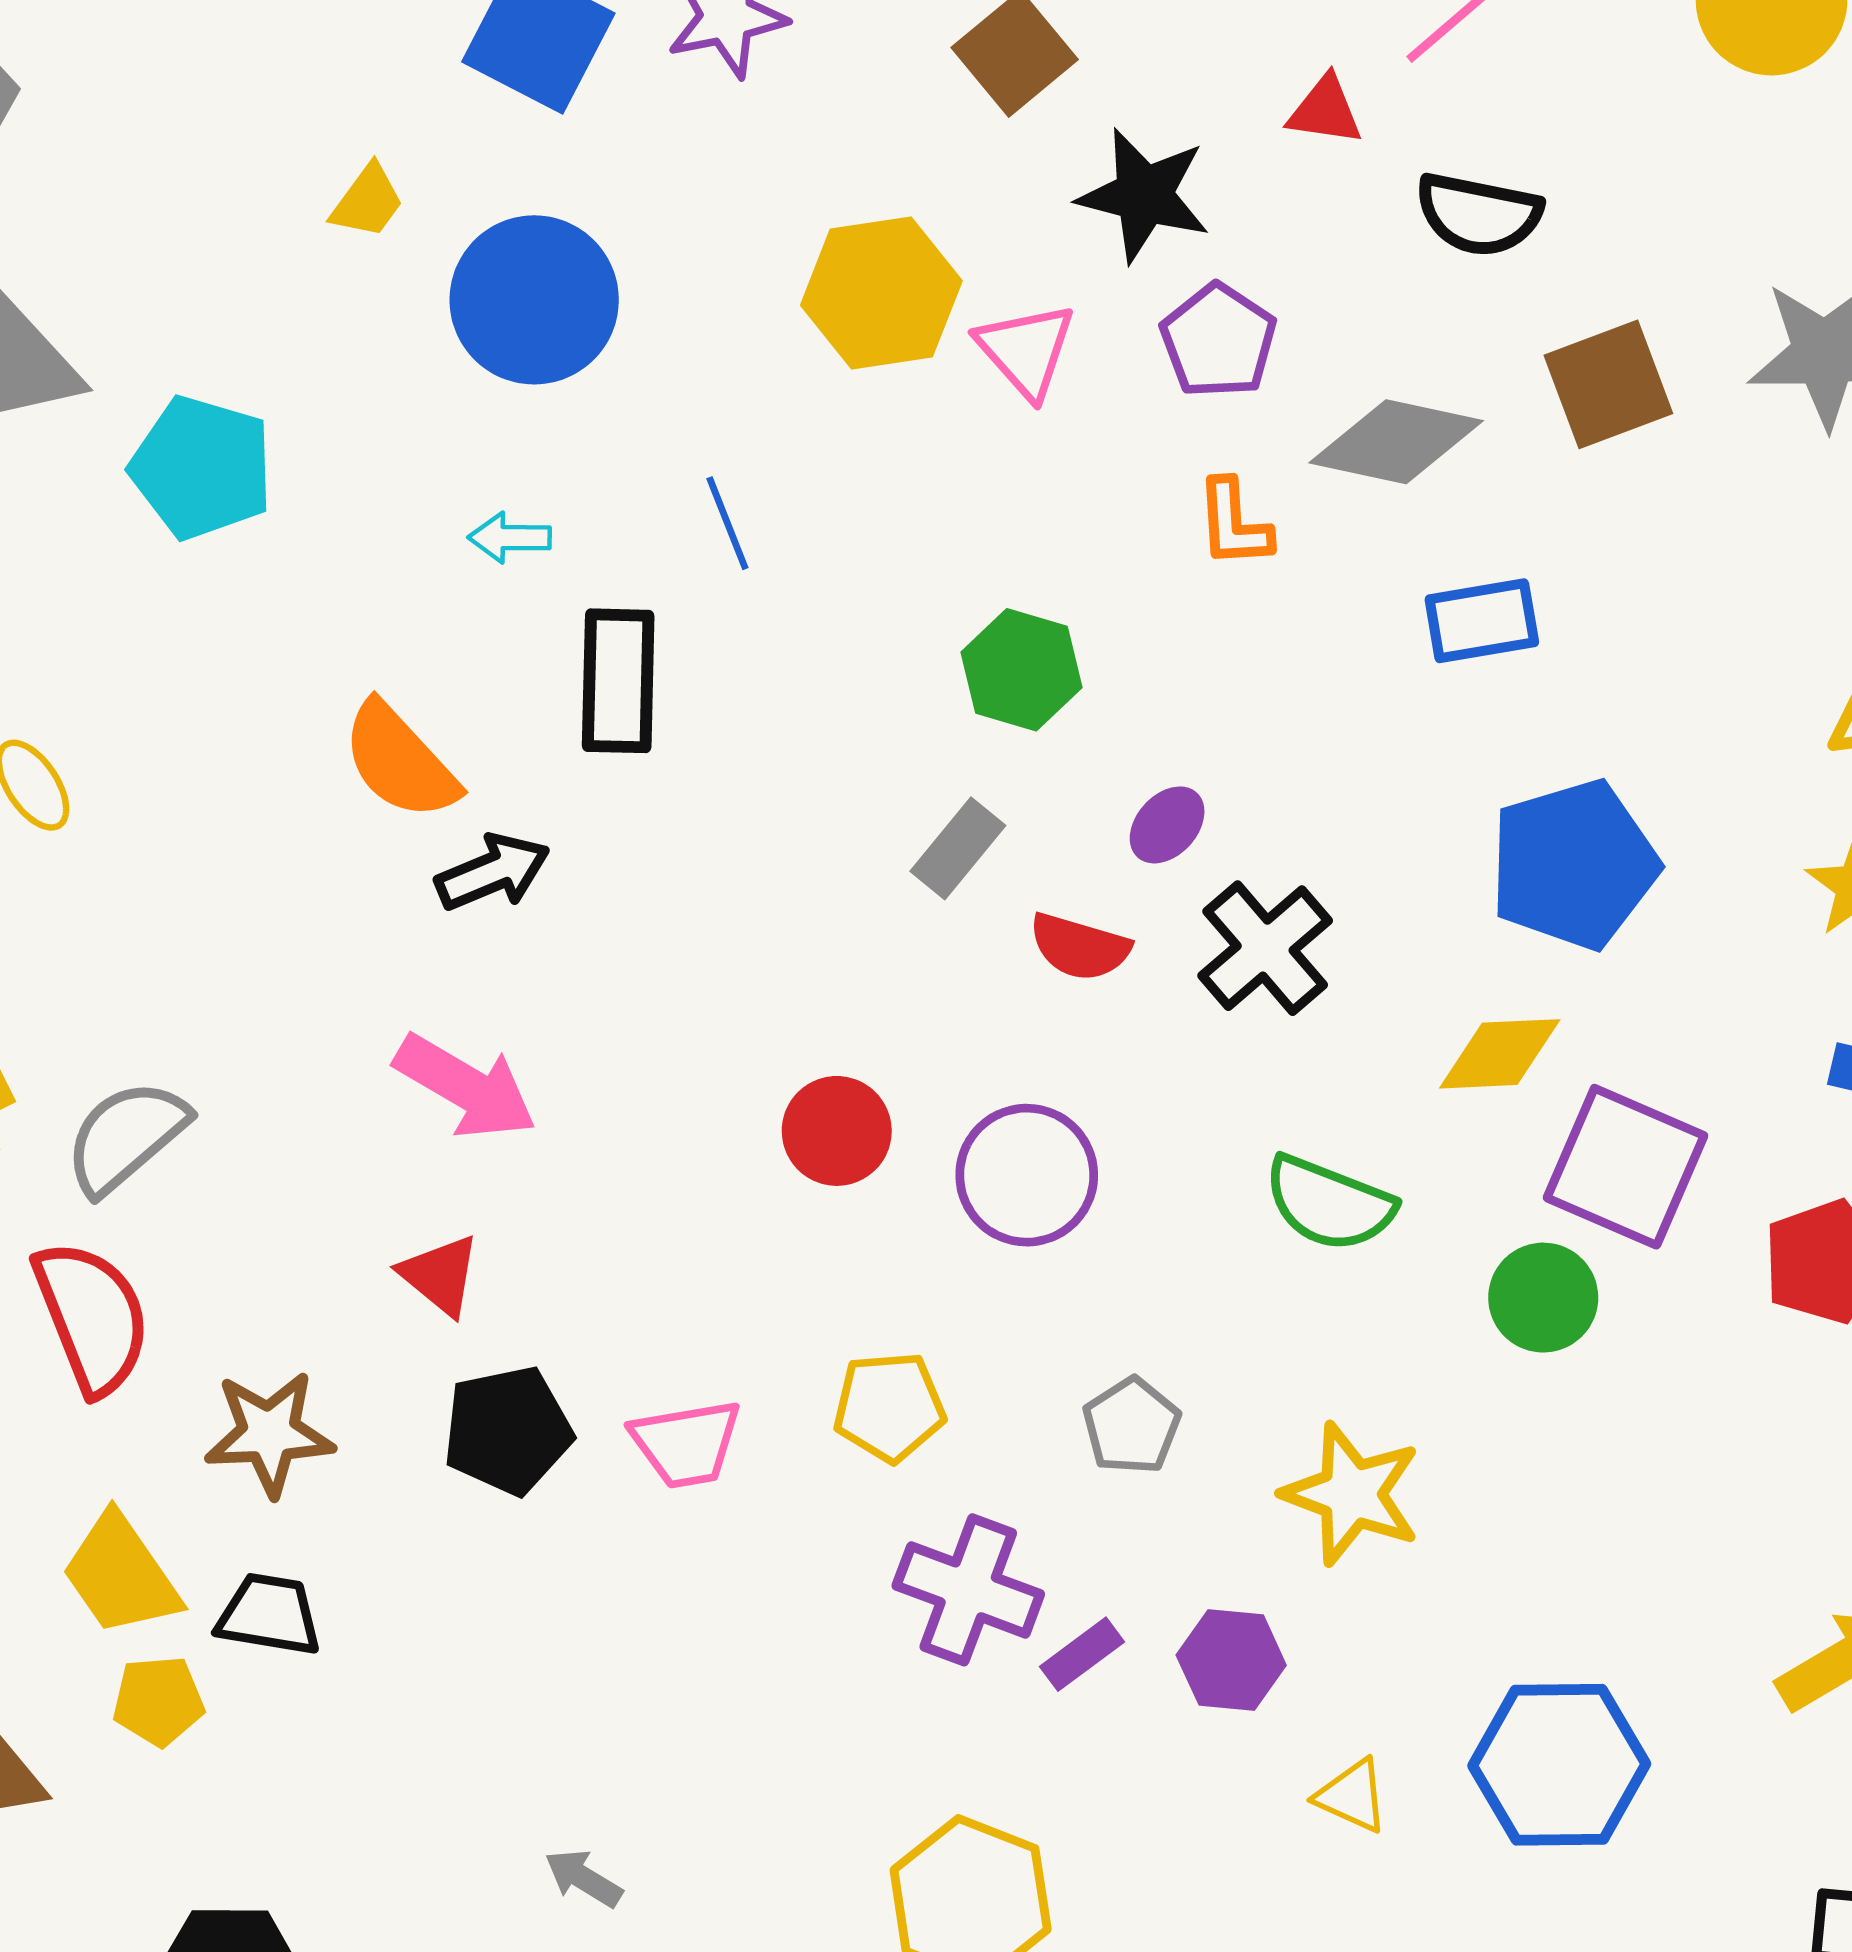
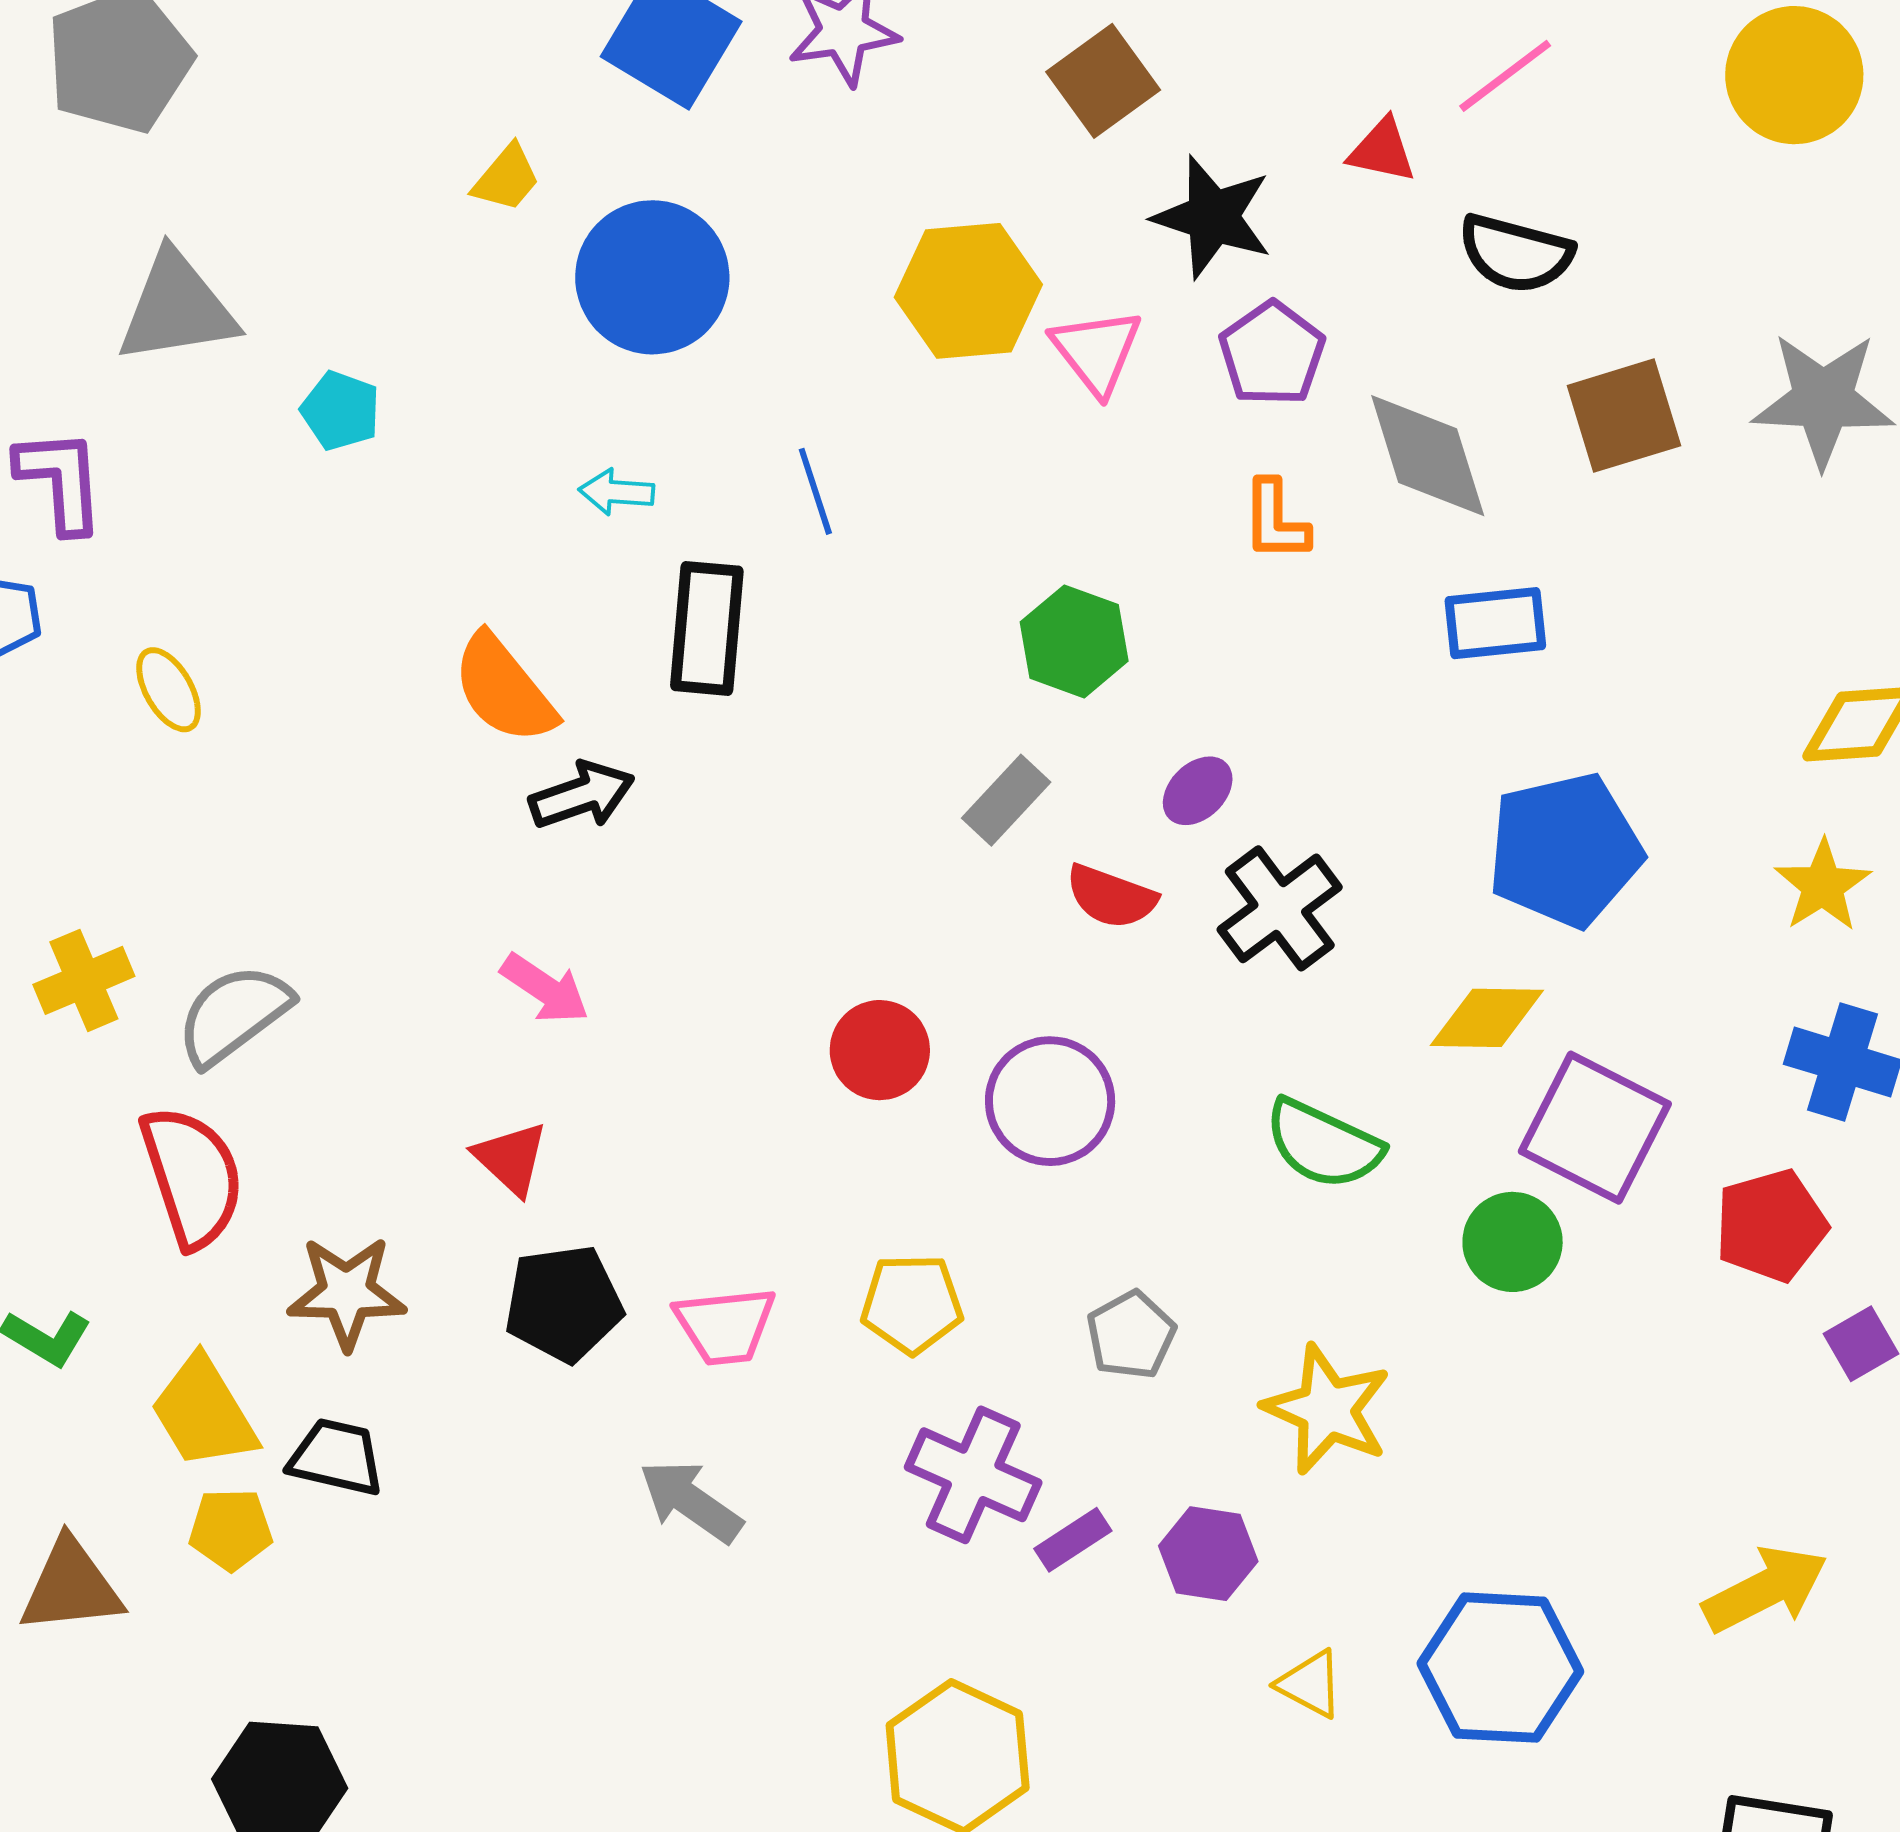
gray diamond: (1396, 442) -> (1428, 456), turned 57
cyan pentagon: (202, 467) -> (341, 411), size x0.6
pink arrow: (466, 1087) -> (545, 989), size x0.7
gray arrow: (583, 1878) -> (691, 1501), moved, size x1.5

